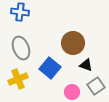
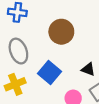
brown circle: (73, 43) -> (61, 32), moved

